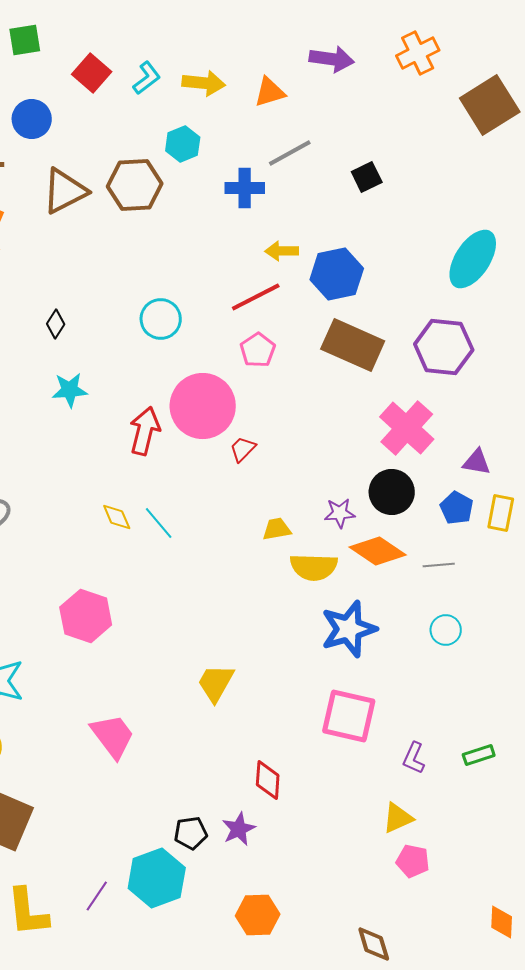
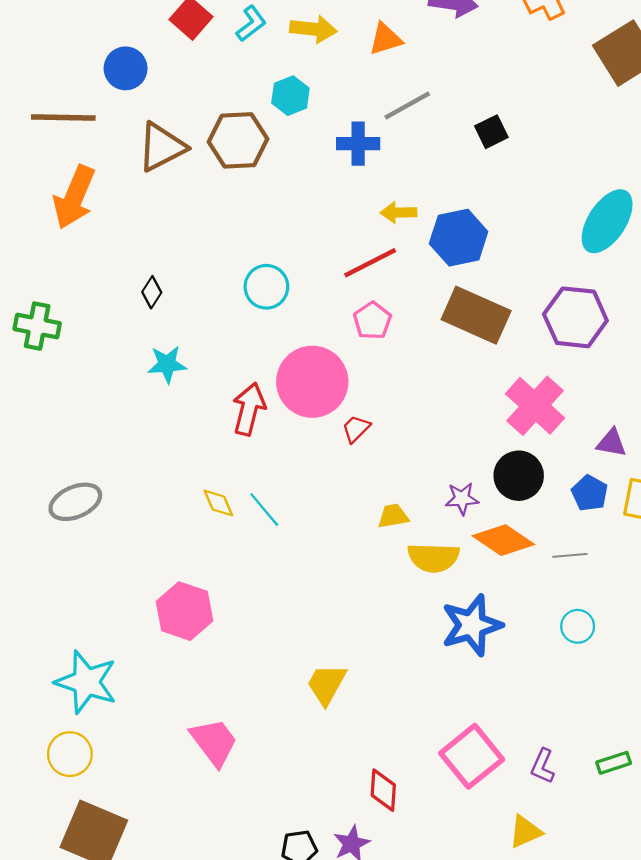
pink square: (349, 716) -> (472, 756), moved, turned 38

